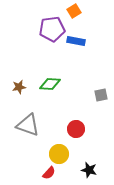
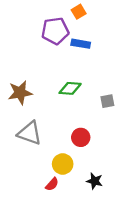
green diamond: (50, 84) -> (70, 88), moved
brown star: (19, 87) -> (20, 93), size x1.6

